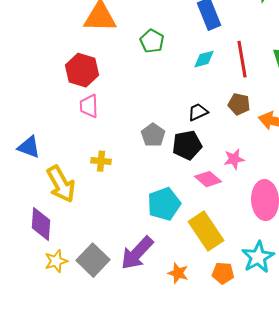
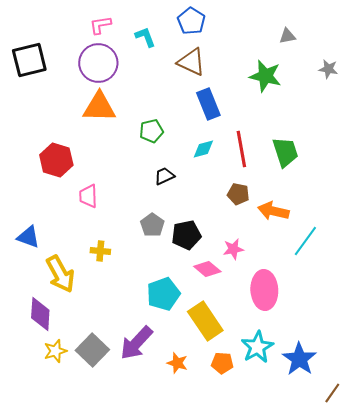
green pentagon: (152, 41) -> (151, 131), turned 30
red hexagon: (82, 70) -> (56, 160), moved
black trapezoid: (198, 112) -> (164, 176), moved

